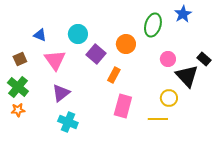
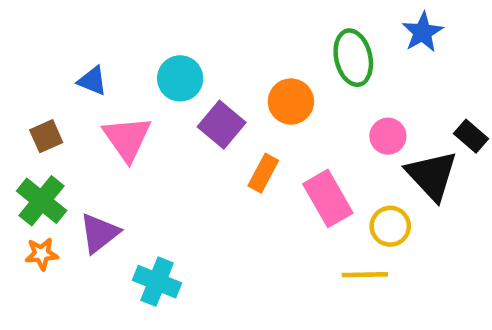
green ellipse: (153, 25) -> (353, 58), turned -30
purple triangle: (61, 93) -> (99, 233), moved
pink rectangle: (123, 106) -> (328, 198), moved, turned -45

